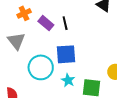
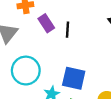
blue square: (66, 54) -> (74, 78), moved

